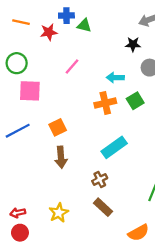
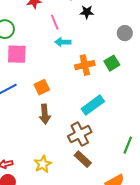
black star: (133, 44) -> (87, 12), moved
pink line: (72, 66) -> (55, 22), moved, turned -63
cyan arrow: (115, 78) -> (63, 42), moved
brown cross: (100, 179) -> (80, 134), size x1.6

